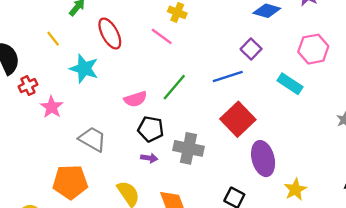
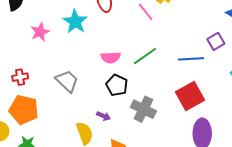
red cross: (28, 86) -> (20, 77), moved
pink star: (52, 107) -> (40, 32), moved
purple arrow: (149, 158) -> (104, 116), moved
orange pentagon: (70, 182) -> (24, 110), moved

